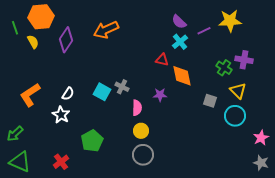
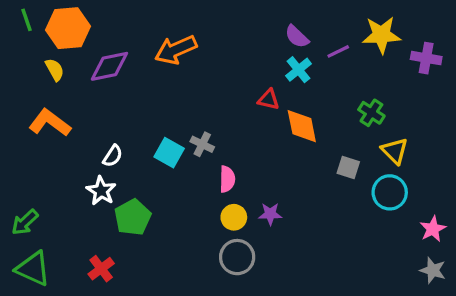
green line: (15, 28) -> (27, 20), moved
purple diamond: (66, 40) -> (109, 66), turned 45
purple cross: (244, 60) -> (426, 58), moved
orange L-shape: (30, 95) -> (50, 123), moved, turned 70
purple star: (160, 95) -> (270, 214), moved
green pentagon: (92, 141) -> (133, 217), moved

